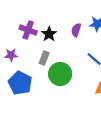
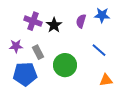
gray rectangle: (44, 58) -> (38, 52), moved, turned -48
blue pentagon: (20, 83) -> (25, 74), turned -30

